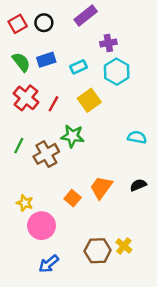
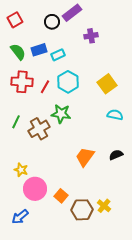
black circle: (44, 23) -> (52, 22), moved
cyan rectangle: (78, 67) -> (58, 55), moved
cyan hexagon: (117, 72) -> (68, 82), moved
red cross: (26, 98) -> (22, 82), turned -35
yellow square: (89, 100) -> (107, 84), moved
orange square: (73, 198) -> (61, 196), moved
blue arrow: (49, 264) -> (20, 217), moved

